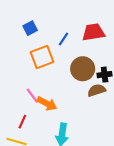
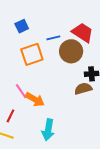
red trapezoid: (93, 32) -> (83, 33), turned 40
blue line: (63, 39) -> (53, 38), turned 40
brown circle: (83, 69) -> (71, 51), moved

